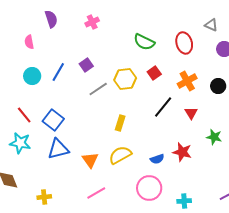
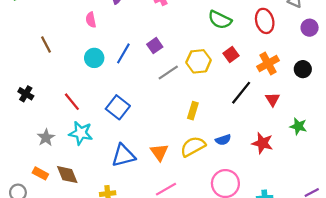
red line: (24, 115) -> (72, 102), moved
blue triangle: (58, 149) -> (123, 155), moved
blue semicircle: (157, 159) -> (223, 140), moved

